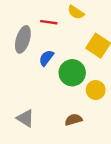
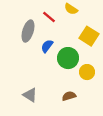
red line: (49, 22) -> (49, 17), turned 32

